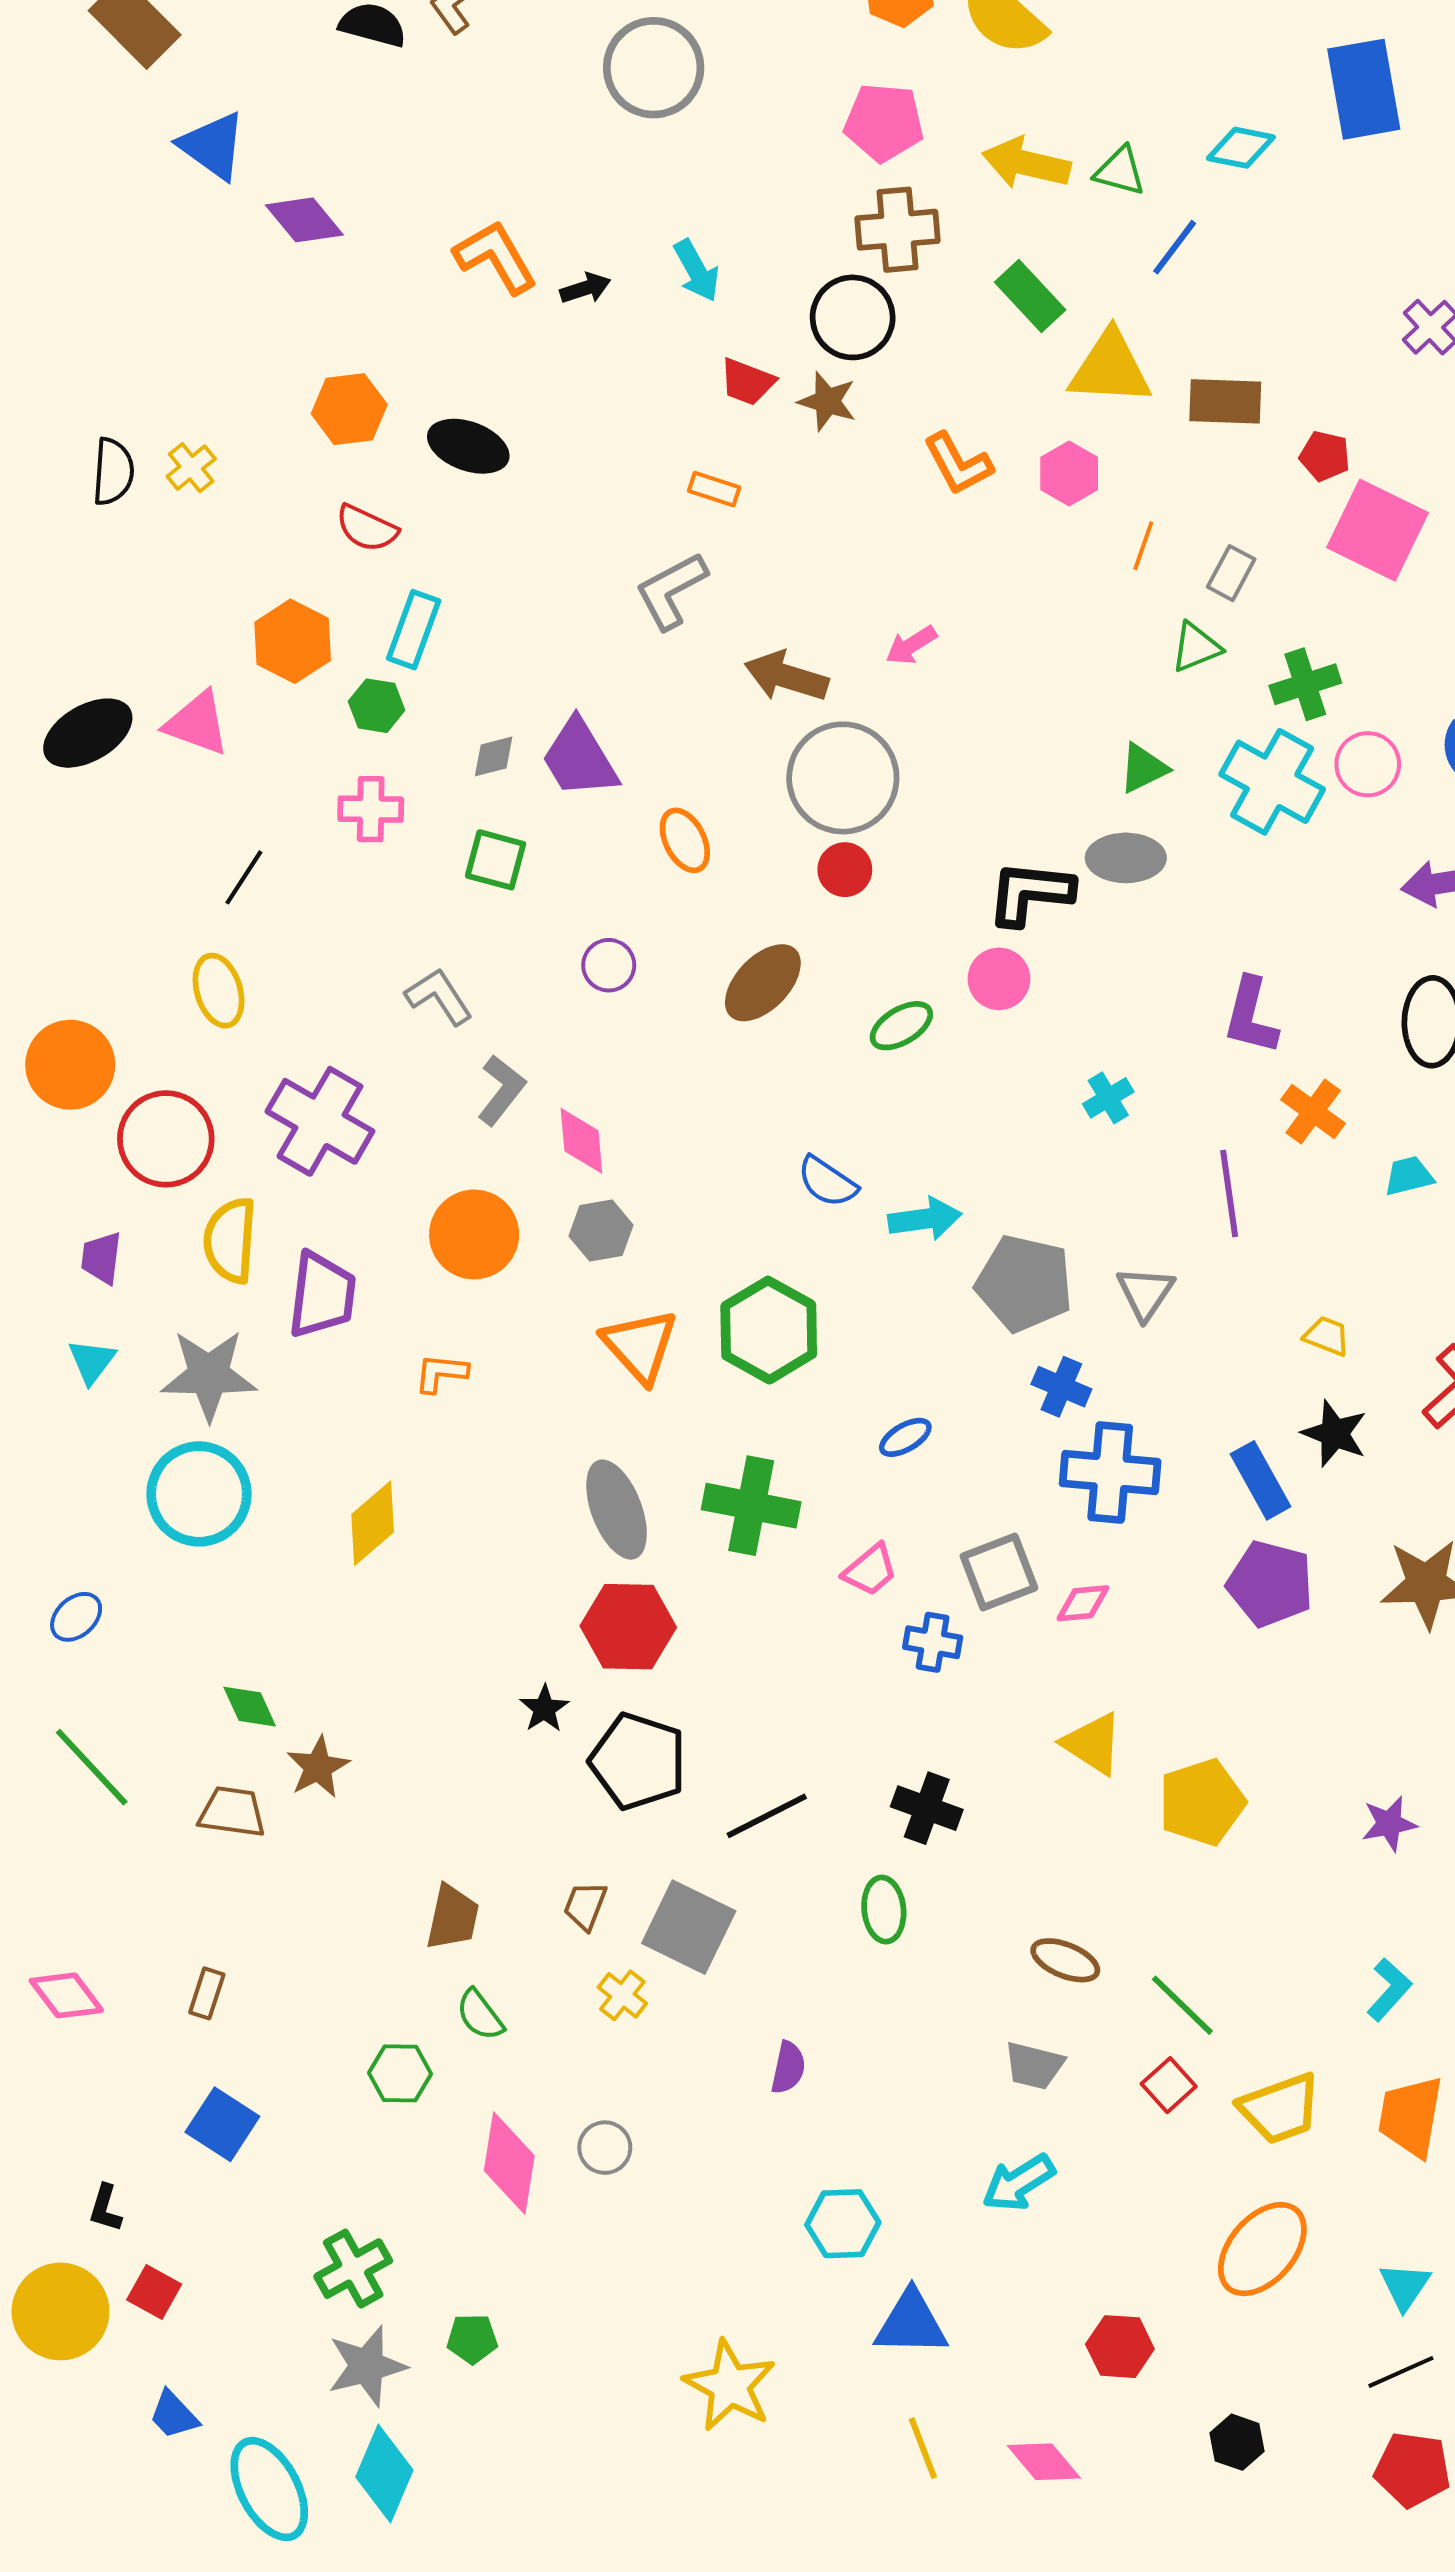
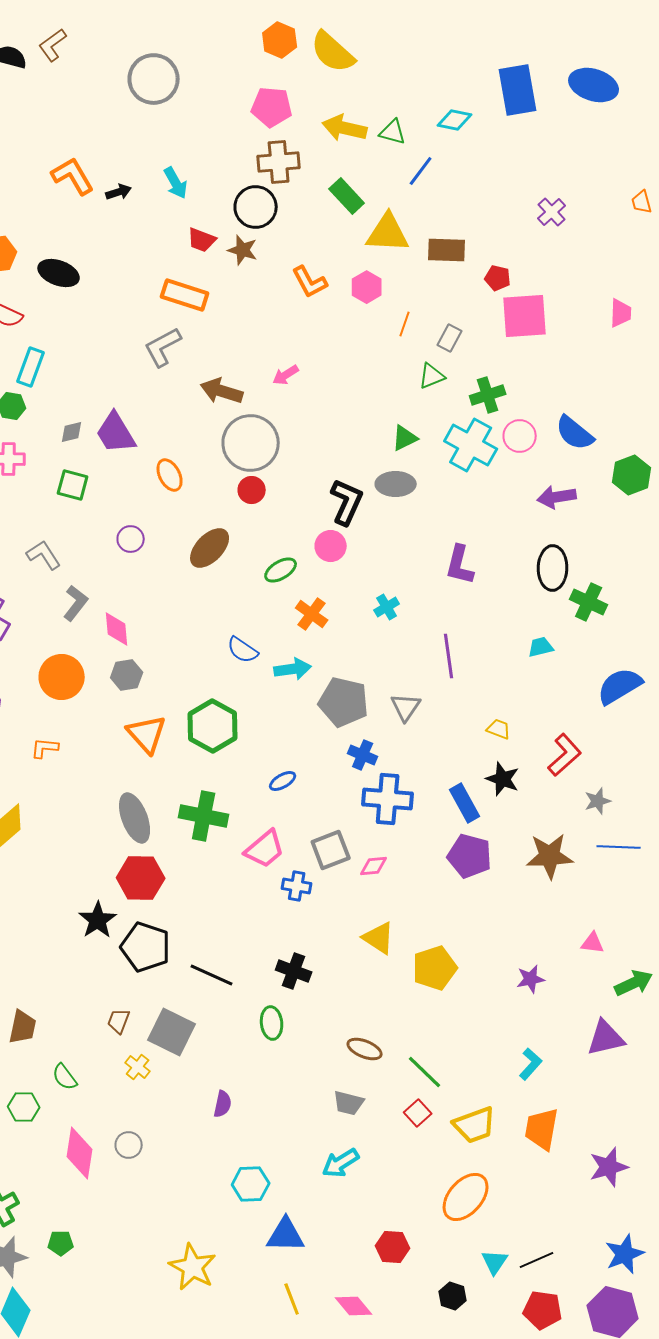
orange rectangle: (714, 489) -> (185, 295), size x1.8
pink square: (1377, 530) -> (525, 316), turned -30
black L-shape: (1030, 893) -> (347, 502), turned 108
orange cross: (1313, 1112) -> (312, 614), moved
pink trapezoid: (870, 1570) -> (265, 849), size x1.4
black star: (544, 1709) -> (98, 920), size x1.5
black line: (767, 1816) -> (212, 975), turned 51
brown trapezoid: (453, 1917) -> (23, 1027), moved
cyan triangle: (1405, 2286) -> (495, 1262), moved

